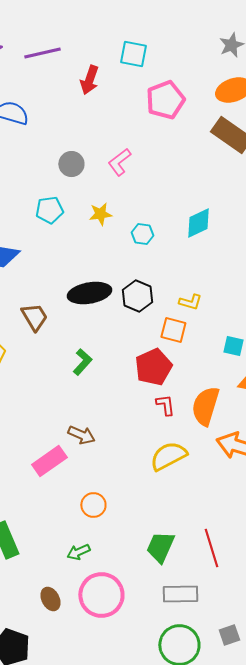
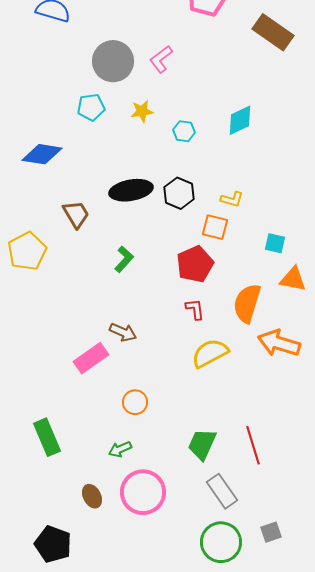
gray circle: (71, 164) -> (113, 61), size x1.6
red L-shape: (165, 405) -> (195, 309), moved
gray rectangle: (180, 594) -> (222, 491), turned 56

